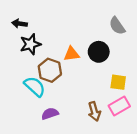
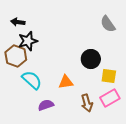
black circle: (99, 52) -> (91, 59), moved
orange triangle: (72, 54) -> (66, 82), moved
brown hexagon: (50, 70) -> (16, 56), moved

